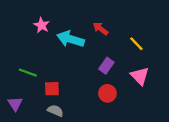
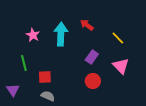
pink star: (42, 25) -> (33, 35), moved
cyan arrow: (70, 39) -> (61, 34), turned 75
green line: (28, 73) -> (24, 63), turned 56

